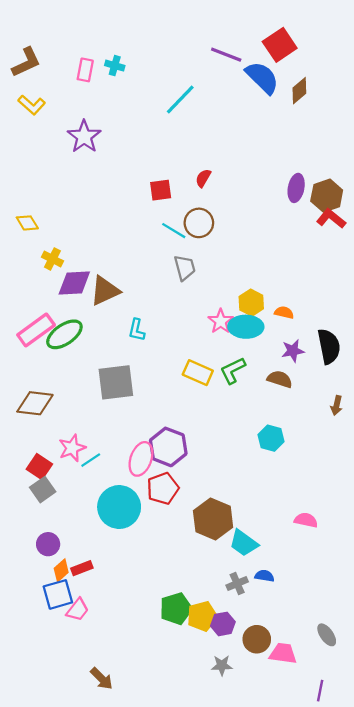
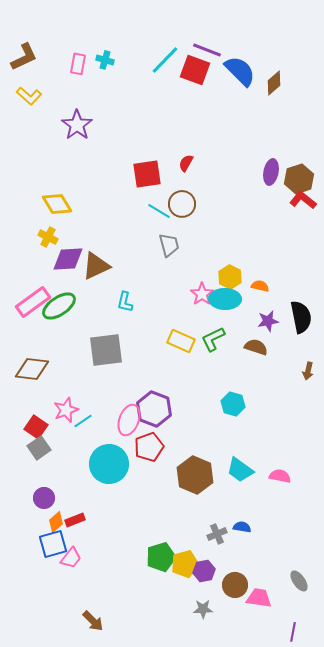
red square: (280, 45) -> (195, 70), moved, turned -36
cyan line: (180, 99) -> (165, 60), moved
red square: (161, 190) -> (147, 174), size x1.4
yellow diamond: (27, 223) -> (57, 204), moved, size x1.4
cyan hexagon: (271, 438) -> (233, 404), moved
cyan trapezoid: (244, 543) -> (240, 470), moved

